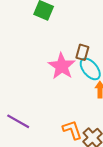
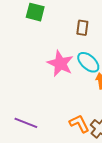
brown rectangle: (82, 52) -> (82, 28), moved

